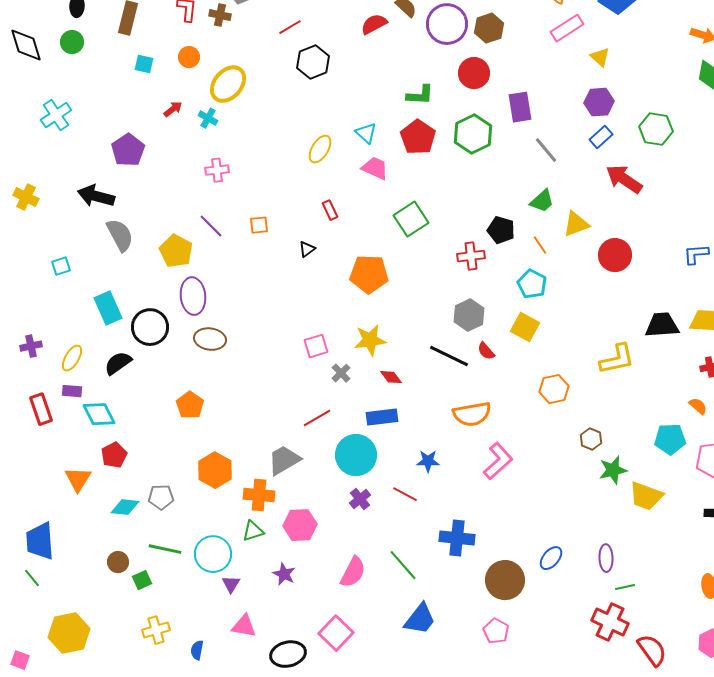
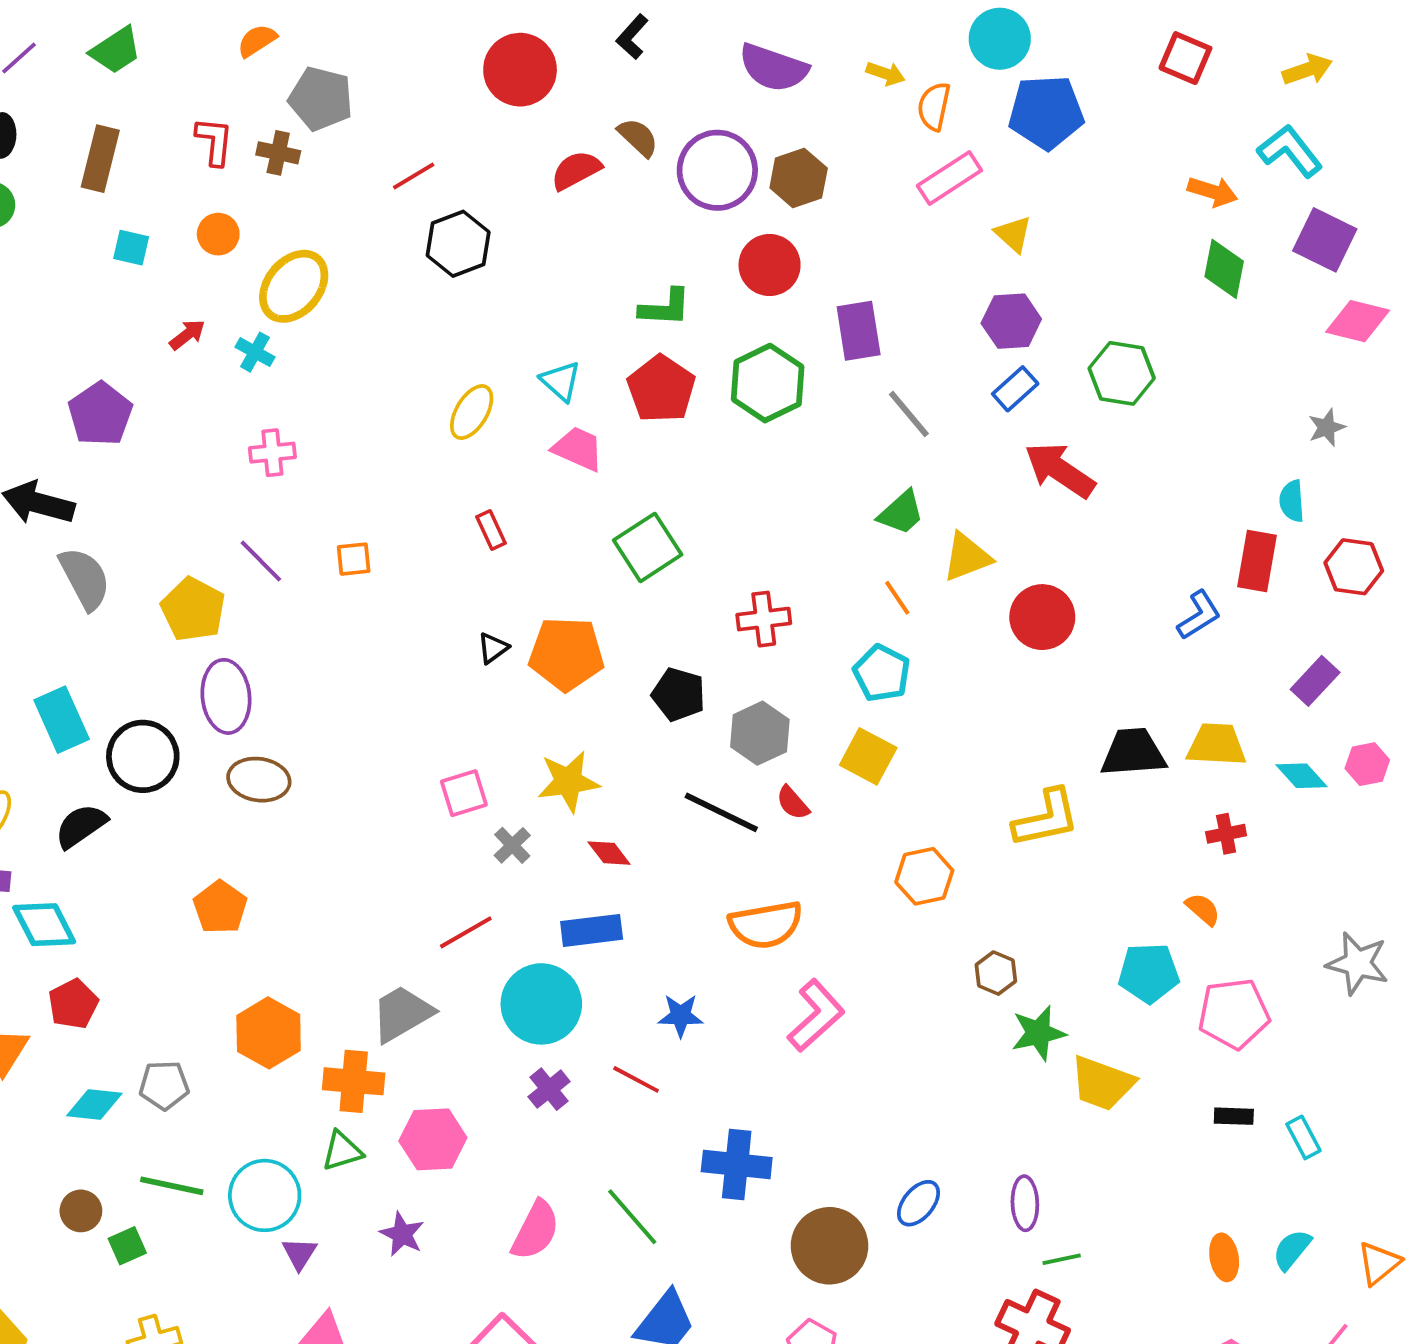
black pentagon: (501, 230) -> (679, 694), moved
black triangle: (307, 249) -> (493, 648), moved
blue L-shape: (696, 254) -> (1199, 615), turned 152

